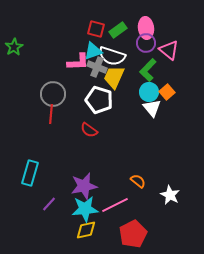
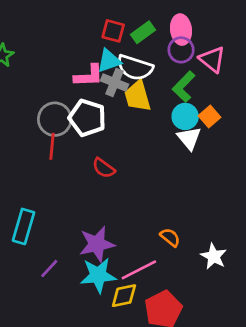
yellow trapezoid: (114, 77) -> (138, 96), turned -40
white pentagon: (99, 100) -> (87, 118), moved
yellow diamond: (86, 230) -> (124, 296), moved

